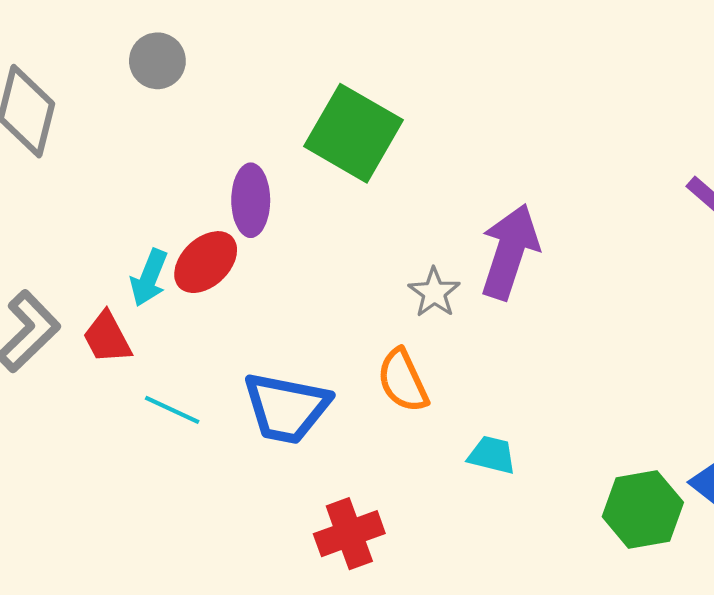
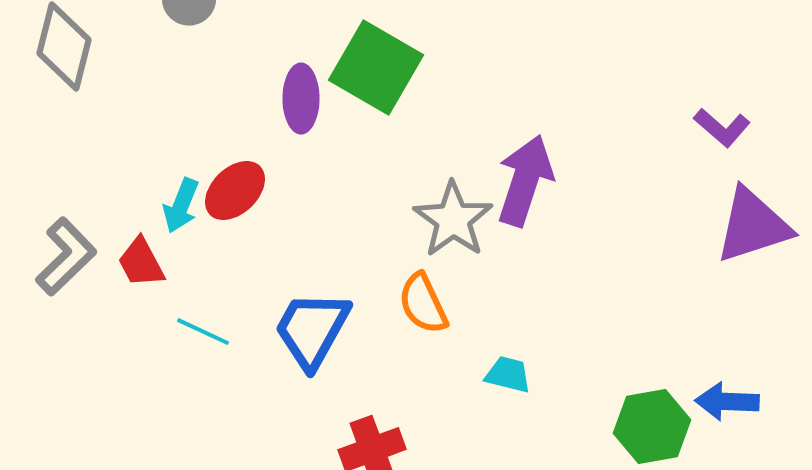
purple ellipse: (251, 200) -> (301, 99), moved
gray star: (434, 292) -> (453, 220), size x1.6
blue trapezoid: (286, 408) -> (312, 330), turned 108

